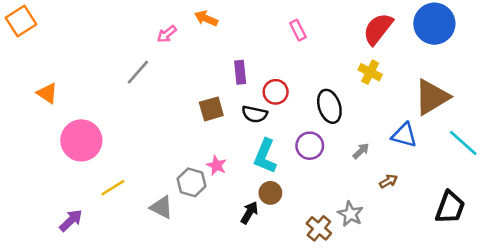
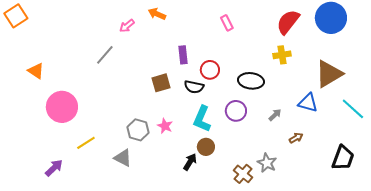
yellow cross: (370, 72) -> (282, 55), turned -36
black ellipse: (329, 106) -> (251, 81), turned -65
gray hexagon: (192, 182) -> (138, 130), moved

